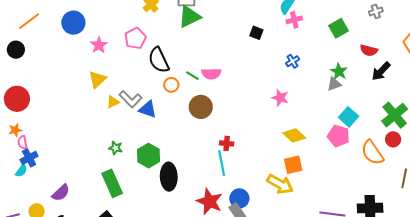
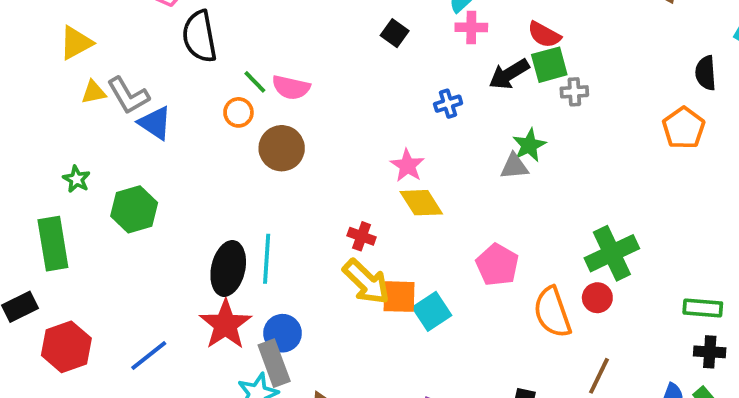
gray cross: (376, 11) -> (574, 92), moved
red semicircle: (369, 50) -> (544, 35), moved
black arrow: (381, 71) -> (509, 74), moved
orange circle: (171, 85) -> (238, 112), moved
brown circle: (201, 107) -> (282, 148), moved
cyan square: (349, 117) -> (432, 311), moved
yellow diamond: (294, 135) -> (421, 203), moved
red cross: (227, 143) -> (362, 236), moved
black ellipse: (169, 177) -> (228, 268), moved
yellow arrow: (280, 184) -> (366, 282), moved

